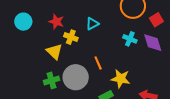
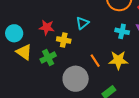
yellow triangle: (54, 52) -> (24, 52), moved
yellow star: (121, 79) -> (118, 60), moved
green cross: (52, 80) -> (48, 58), moved

